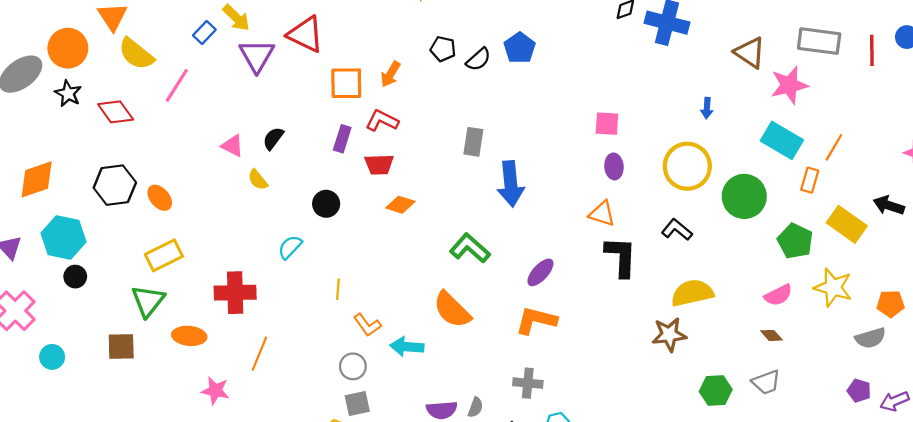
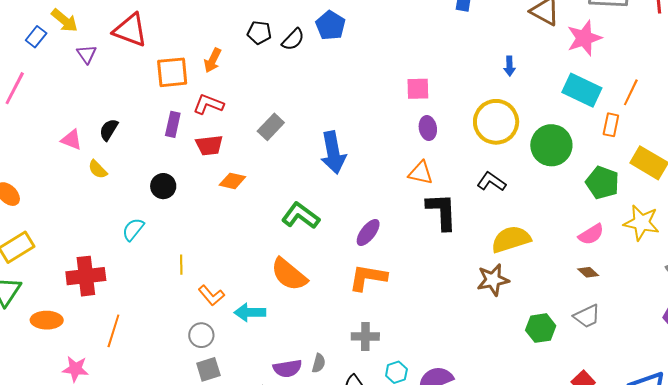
purple triangle: (257, 56) -> (87, 54), size x0.6
gray rectangle: (473, 142) -> (271, 127), moved, turned 40

